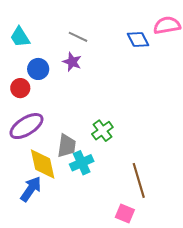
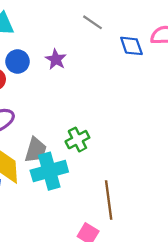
gray line: (78, 37) -> (92, 22), moved
cyan cross: (82, 163) -> (49, 171), size x1.4

